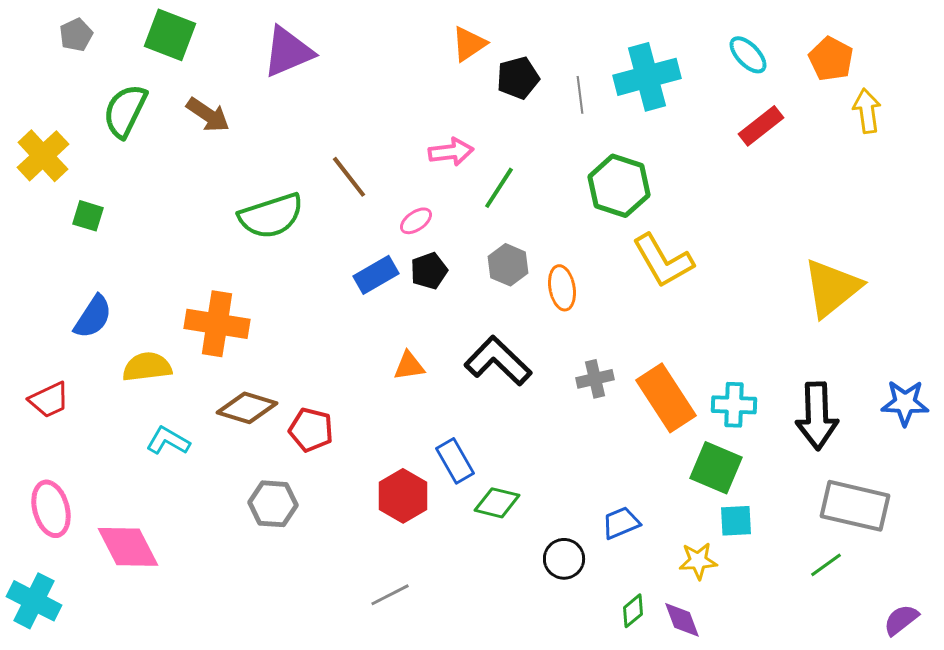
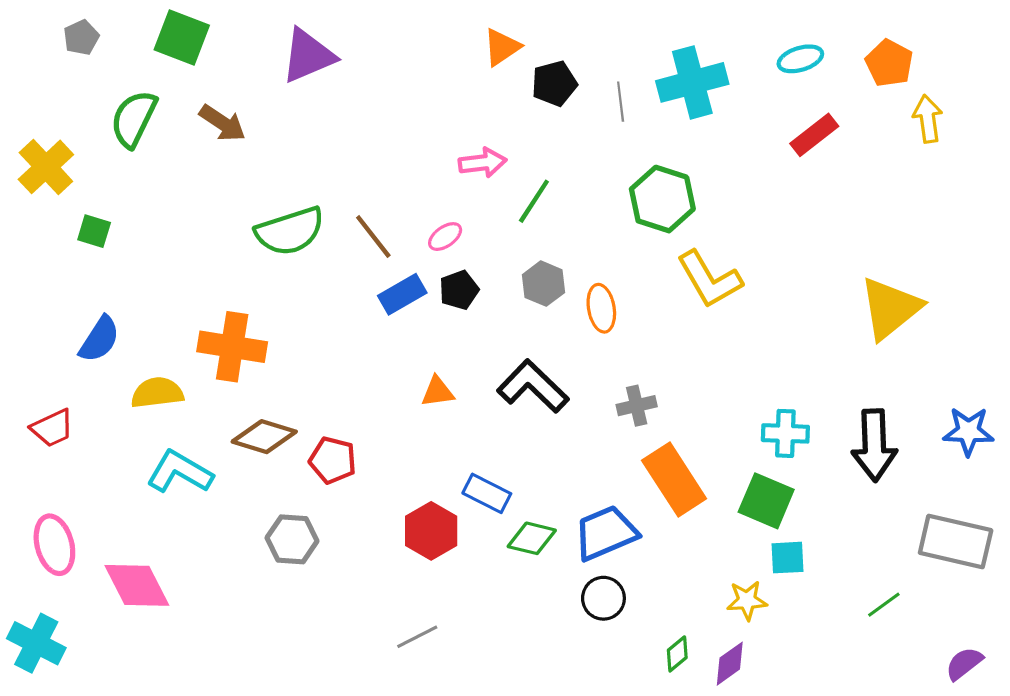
cyan ellipse: (748, 55) -> (800, 59), turned -63
brown line: (349, 177) -> (373, 237), moved
orange rectangle: (666, 398) -> (674, 479), moved
cyan L-shape: (168, 441) -> (180, 472), size x1.4
blue rectangle: (455, 461) -> (487, 493), turned -33
gray rectangle: (855, 506) -> (956, 542), moved
blue trapezoid: (621, 523) -> (606, 533), moved, size x1.6
purple diamond: (682, 620) -> (730, 664), turned 75

